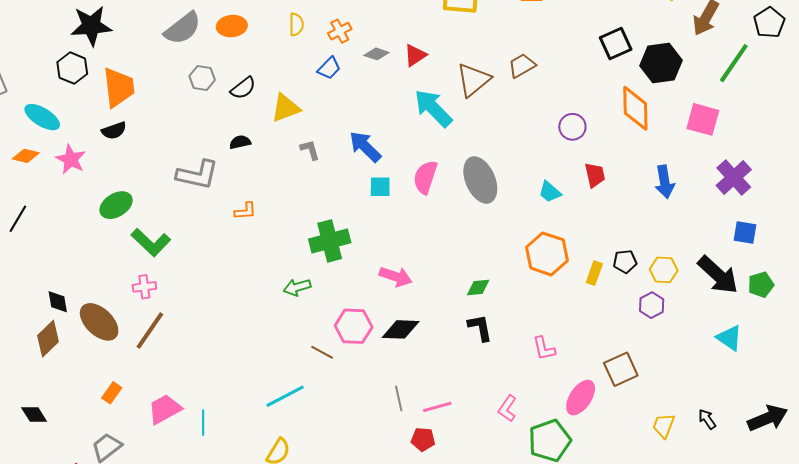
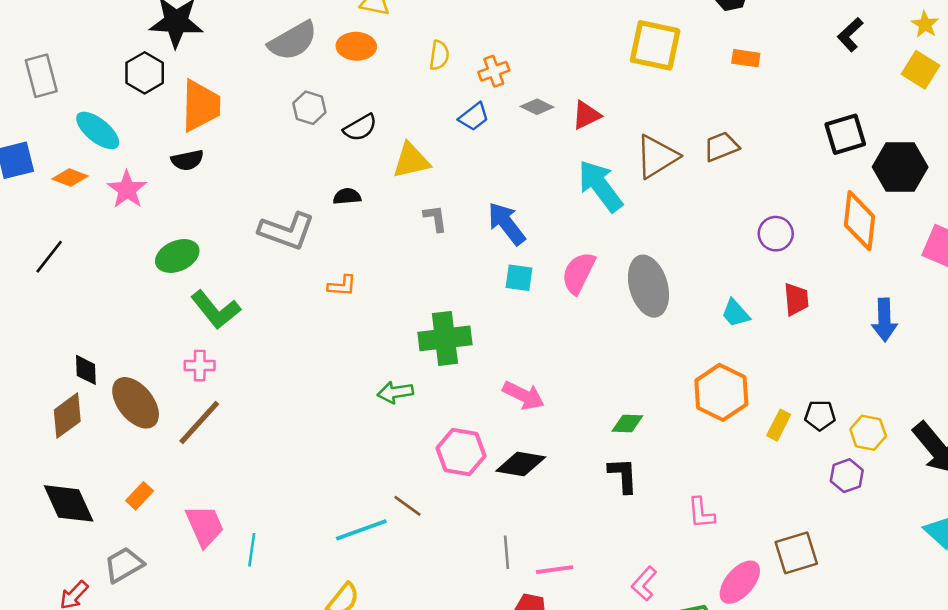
brown line: (322, 352) -> (407, 506), moved
pink trapezoid: (165, 409) -> (205, 526), turned 87
black diamond: (34, 415) -> (69, 503), moved, size x1.6

